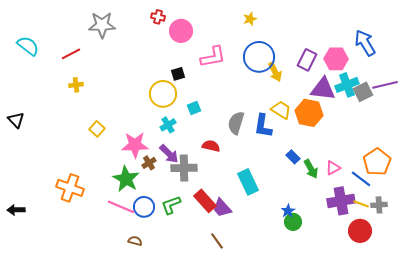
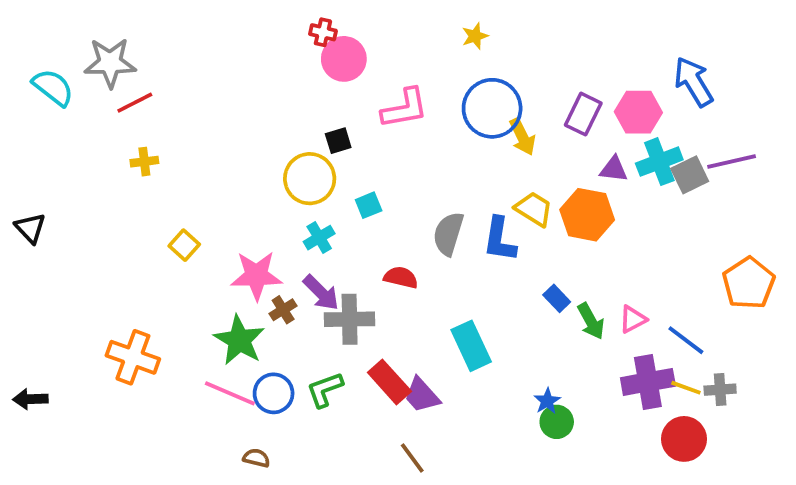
red cross: (158, 17) -> (323, 32), moved
gray star: (102, 25) -> (110, 63), moved
purple triangle: (323, 89) -> (614, 169), size x0.6
orange pentagon: (377, 162) -> (749, 283), moved

